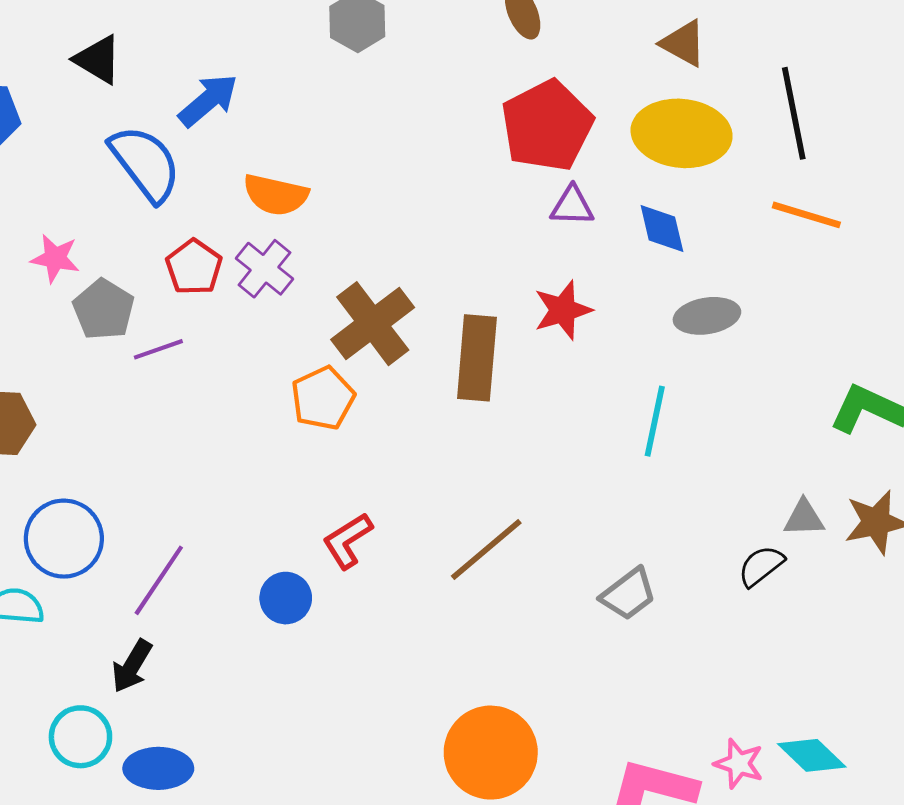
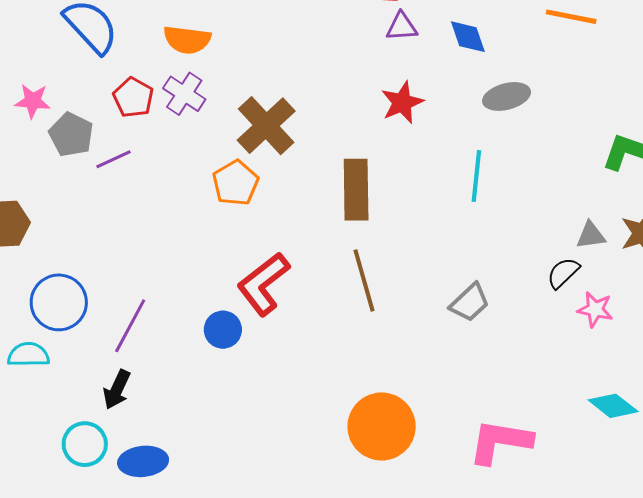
brown rectangle: (477, 358) -> (356, 190), moved
red L-shape: (347, 541) -> (263, 284), size x1.5
brown line: (486, 550) -> (364, 280), turned -60
pink star: (739, 764) -> (595, 309), moved

